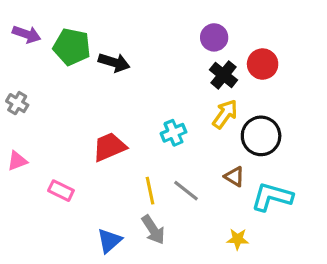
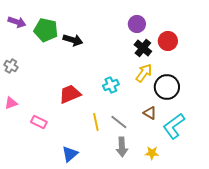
cyan L-shape: (272, 197) -> (174, 126), turned -52
gray arrow: (153, 230) -> (122, 147), moved, turned 30

